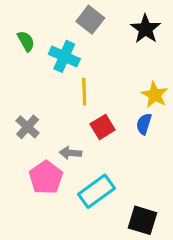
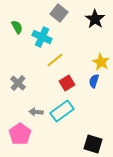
yellow line: (84, 92) -> (55, 60), turned 54
gray arrow: (70, 153) -> (36, 112), moved
pink pentagon: (46, 177) -> (20, 134), moved
cyan rectangle: (96, 191) -> (62, 111), moved

